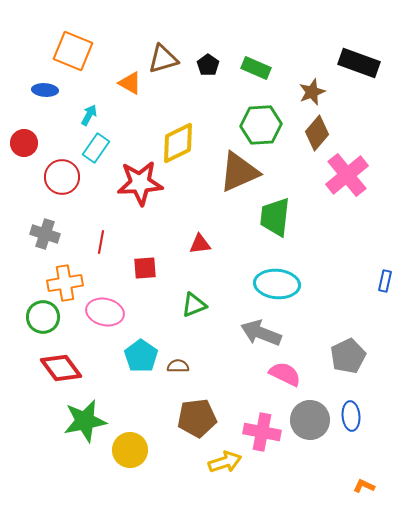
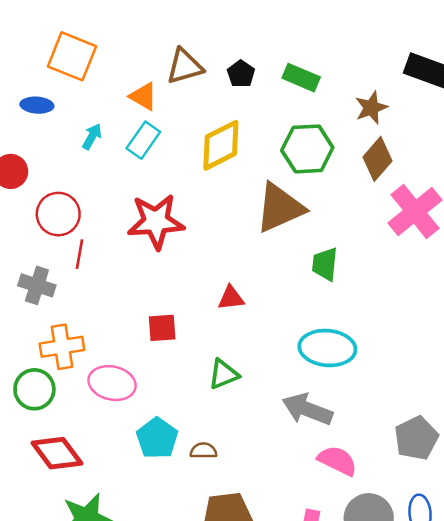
yellow diamond: (178, 143) -> (221, 145), moved
cyan rectangle: (96, 148) -> (143, 140), moved
green trapezoid: (275, 217) -> (325, 264), size x0.7
red line: (101, 242) -> (79, 254), moved

